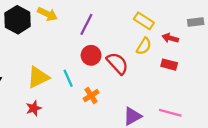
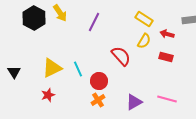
yellow arrow: (47, 14) -> (60, 13), turned 30
red circle: (91, 55) -> (99, 81), moved
orange cross: (91, 96) -> (98, 100), moved

